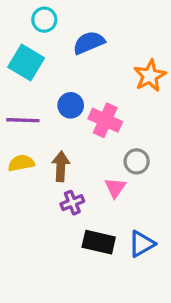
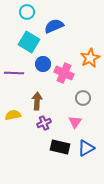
cyan square: (26, 62) -> (29, 42), moved
orange star: (150, 76) -> (90, 58), moved
yellow semicircle: (21, 163) -> (13, 115), moved
pink triangle: (115, 188) -> (75, 122), moved

